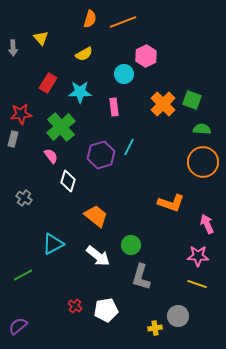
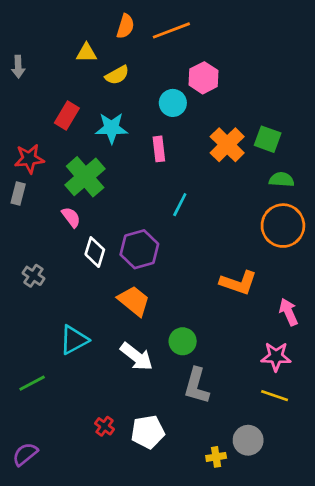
yellow triangle: (41, 38) -> (86, 53), moved, turned -49
purple hexagon: (101, 155) -> (139, 249), moved

